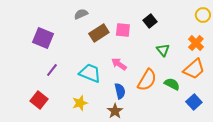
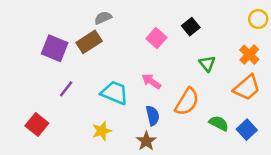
pink square: (123, 30) -> (156, 38), turned 35
brown rectangle: (99, 33) -> (89, 42), moved
green semicircle: (172, 84) -> (219, 123), moved
red square: (39, 100) -> (37, 125), moved

